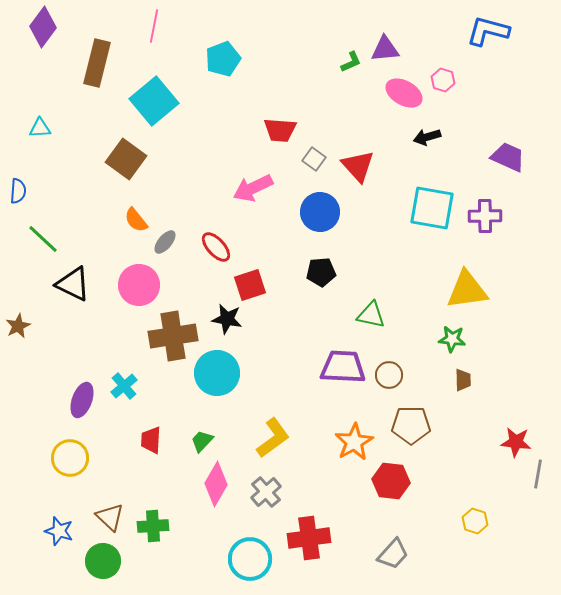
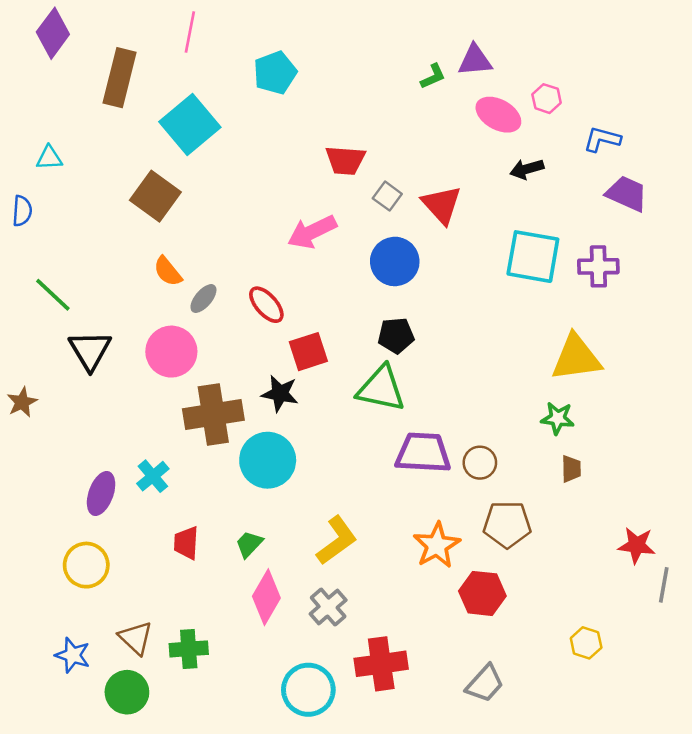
blue L-shape: (488, 31) -> (602, 139), moved, size x0.7
blue semicircle: (18, 191) -> (22, 211), moved
black triangle: (73, 284) -> (90, 350), turned 33
green triangle: (371, 315) -> (381, 389), moved, size x1.4

